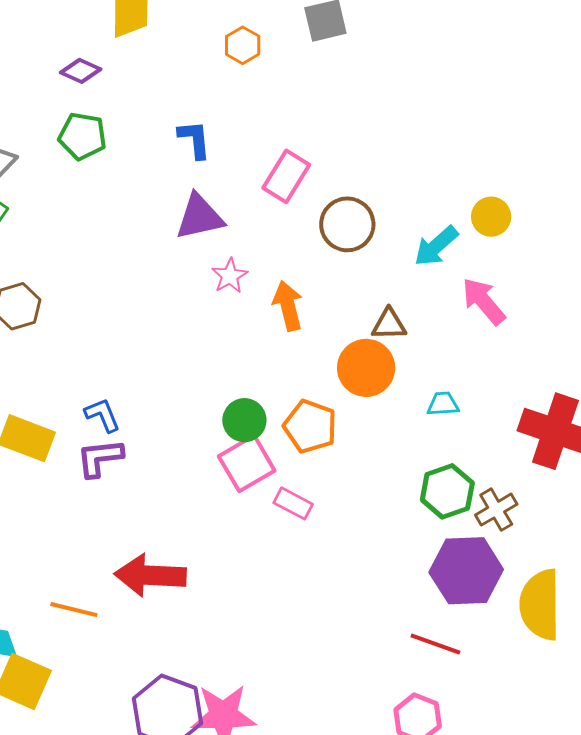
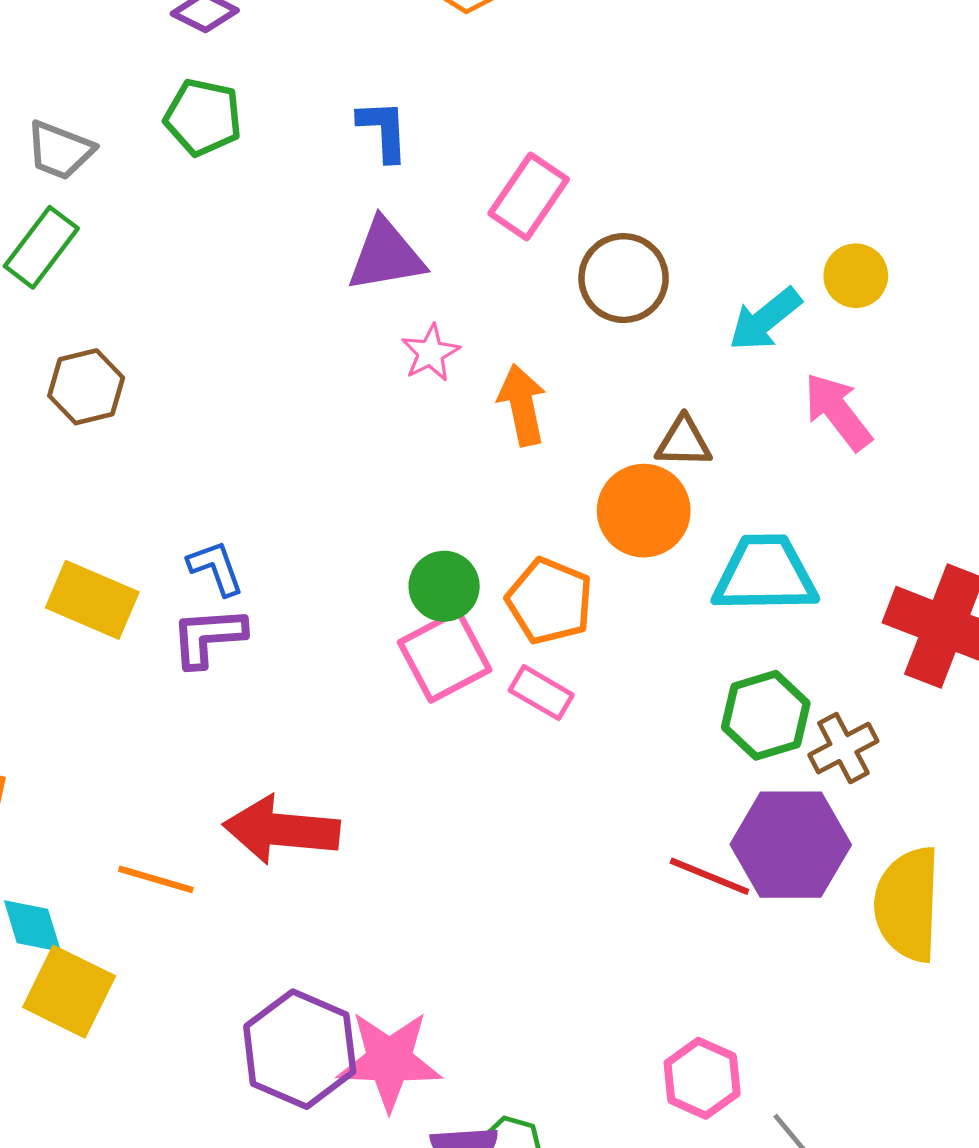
cyan trapezoid: (443, 404) -> (765, 574), size x2.0
pink rectangle: (293, 503) -> (541, 693), moved
red line: (435, 644) -> (709, 876), moved

